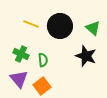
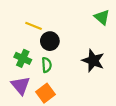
black circle: (60, 26) -> (50, 41), moved, size x0.7
green triangle: (93, 28) -> (102, 17), moved

